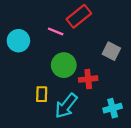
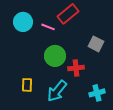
cyan circle: (18, 41) -> (23, 22), moved
yellow rectangle: (42, 94) -> (27, 85), moved

